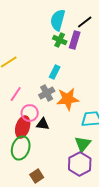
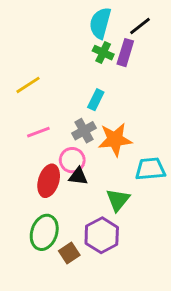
pink line: (16, 94) -> (38, 132), turned 35
pink circle: (30, 113) -> (72, 160), moved
green triangle: (83, 144) -> (118, 200), moved
green ellipse: (21, 148) -> (44, 232), moved
purple hexagon: (80, 164) -> (102, 235), moved

